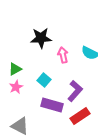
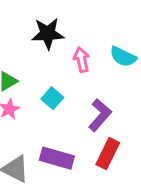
purple rectangle: (52, 105) -> (57, 158), moved
red rectangle: (80, 116) -> (108, 154), turned -30

